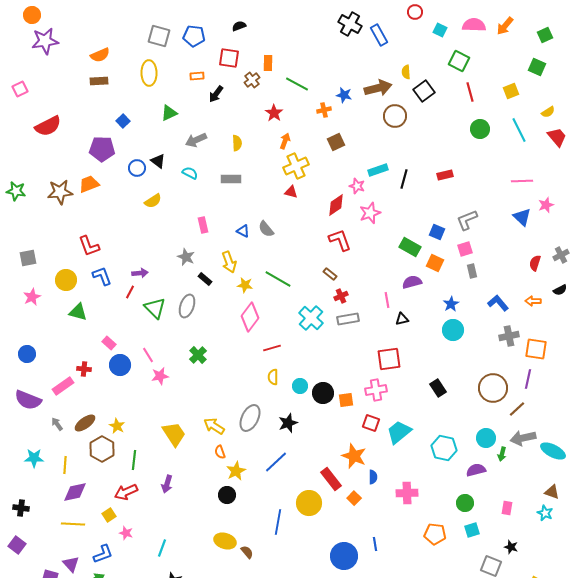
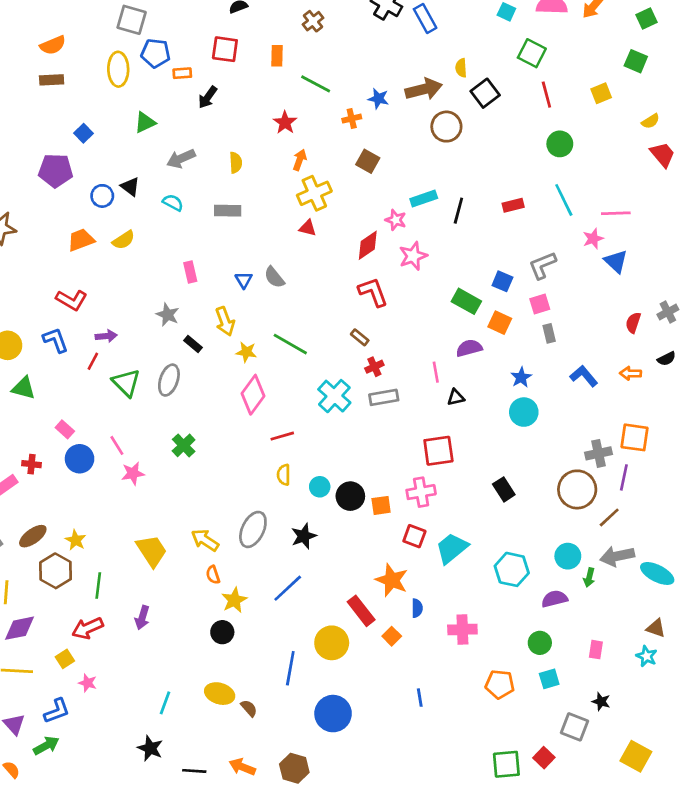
blue pentagon: (194, 36) -> (156, 53), moved
brown cross: (252, 80) -> (313, 21), moved
cyan line: (519, 130) -> (564, 200), moved
brown square: (336, 142) -> (368, 161), turned -36
orange trapezoid: (89, 184) -> (81, 240), moved
pink star: (546, 205) -> (593, 239), moved
blue triangle: (243, 231) -> (244, 280), turned 32
red L-shape: (89, 246) -> (72, 300), moved, turned -40
gray cross: (509, 336) -> (599, 453), moved
cyan line: (162, 548) -> (165, 703), moved
blue circle: (344, 556) -> (333, 714), moved

